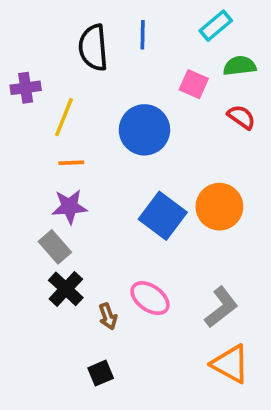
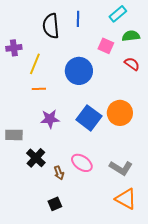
purple star: (69, 207) -> (50, 119), moved
gray rectangle: (55, 247) -> (14, 135), moved, turned -48
gray L-shape: (221, 307) -> (121, 168), turned 70

